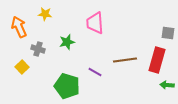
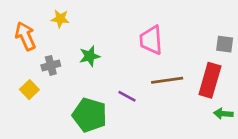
pink trapezoid: (95, 23) -> (151, 40), moved
gray cross: (38, 49) -> (51, 65), turned -32

